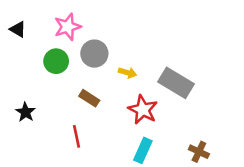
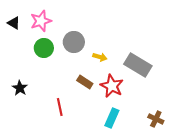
pink star: (68, 27) -> (41, 21), moved
brown rectangle: (89, 98) -> (85, 82), moved

